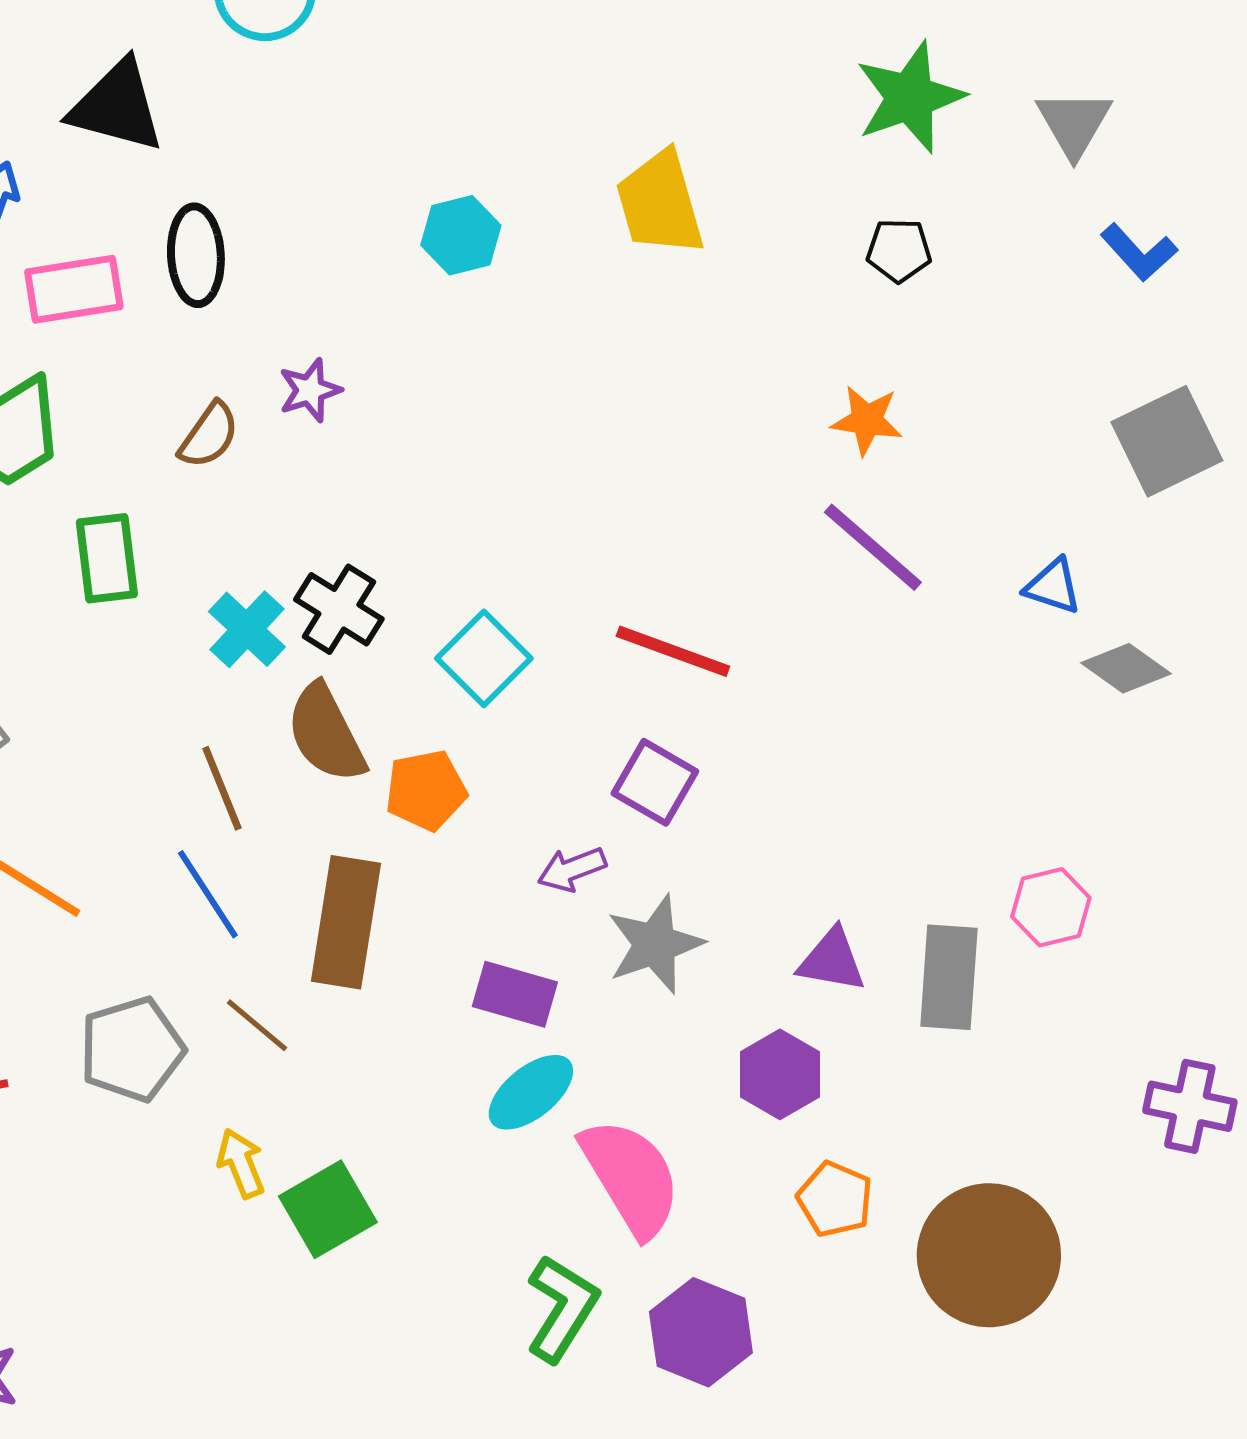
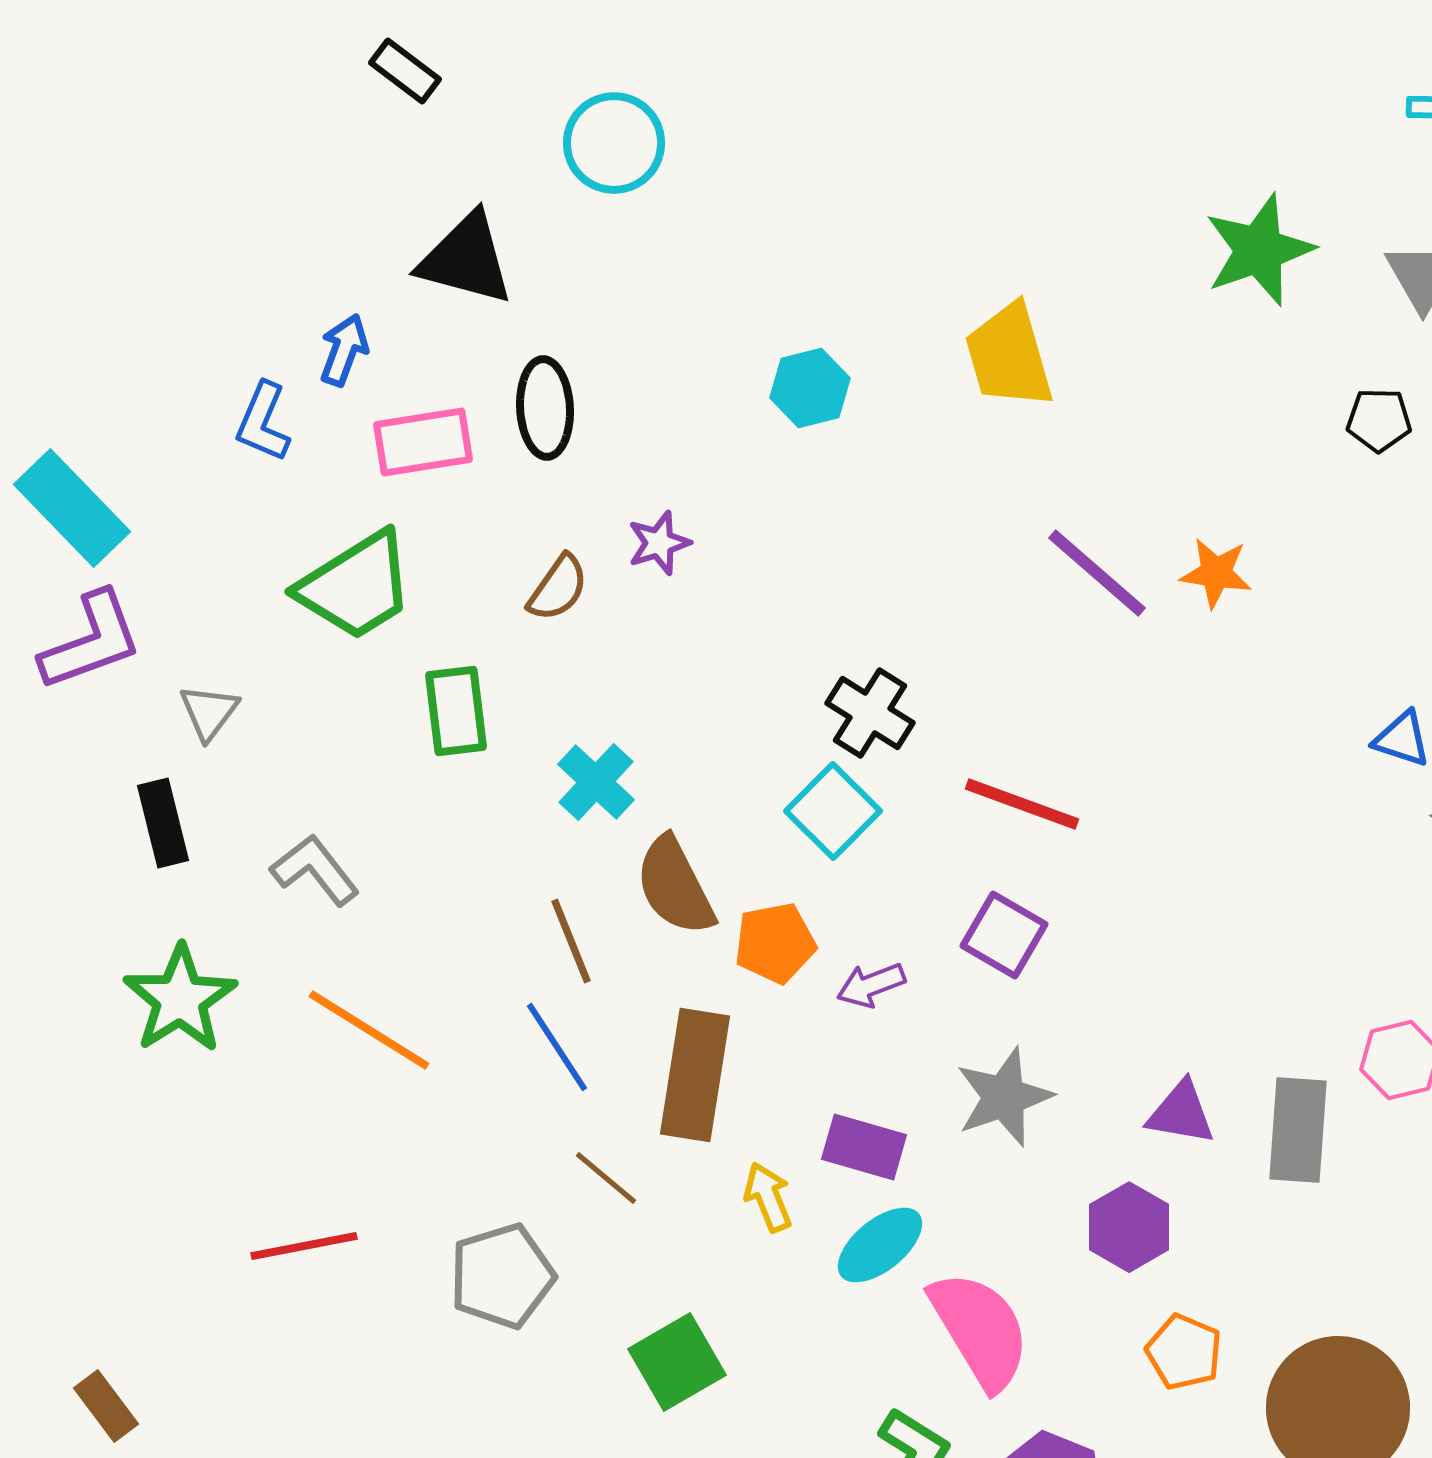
black pentagon: (899, 250) -> (1379, 420), moved
purple line: (873, 547) -> (1097, 573), moved
black cross: (339, 609) -> (870, 713), moved
purple arrow: (572, 869) -> (871, 985), moved
gray pentagon: (132, 1049) -> (502, 1276), moved
yellow arrow: (241, 1163) -> (768, 1197), moved

